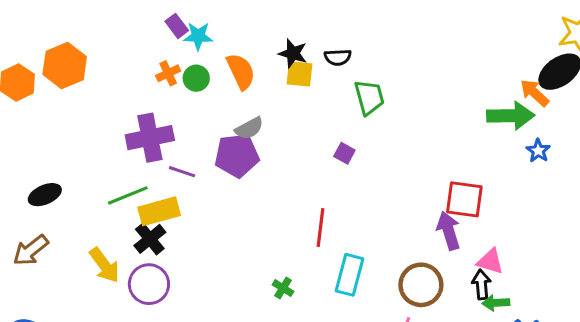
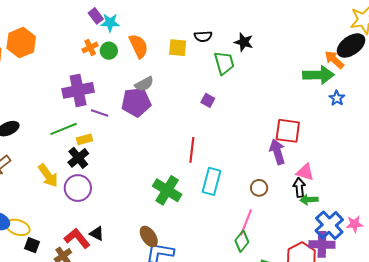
black star: (293, 53) -> (244, 42), moved
yellow rectangle: (159, 211) -> (84, 139), size x0.6
brown circle: (421, 285) -> (259, 188), size x0.6
green cross: (283, 288) -> (167, 190), size x2.0

